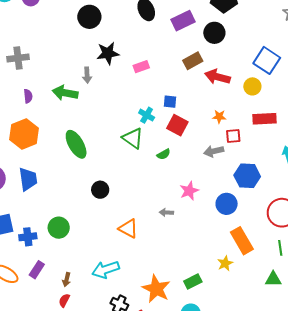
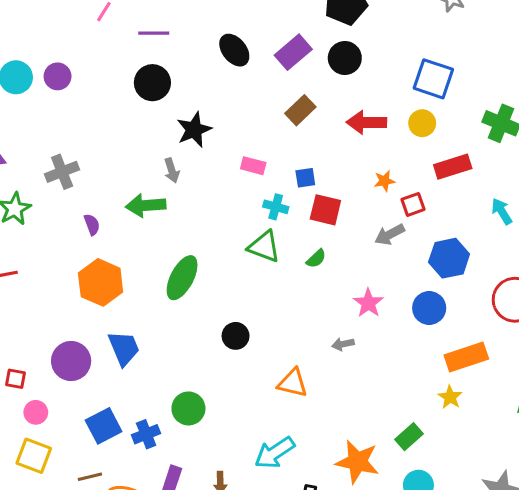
brown rectangle: (193, 61) -> (300, 110), moved
pink rectangle: (141, 67) -> (253, 166), moved, turned 49
green ellipse: (76, 144) -> (182, 278), turned 72
orange rectangle: (242, 241) -> (466, 357), turned -64

